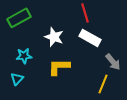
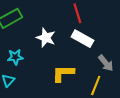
yellow L-shape: (59, 67) -> (63, 73), moved

